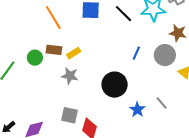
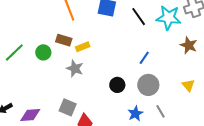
gray circle: (165, 55) -> (148, 85), moved
green circle: (35, 58) -> (43, 52), moved
black circle: (115, 85) -> (117, 85), size x0.6

